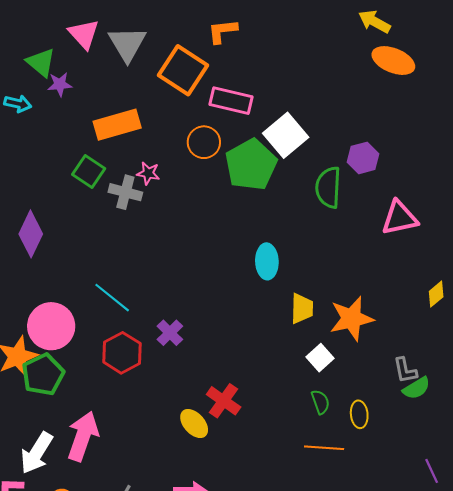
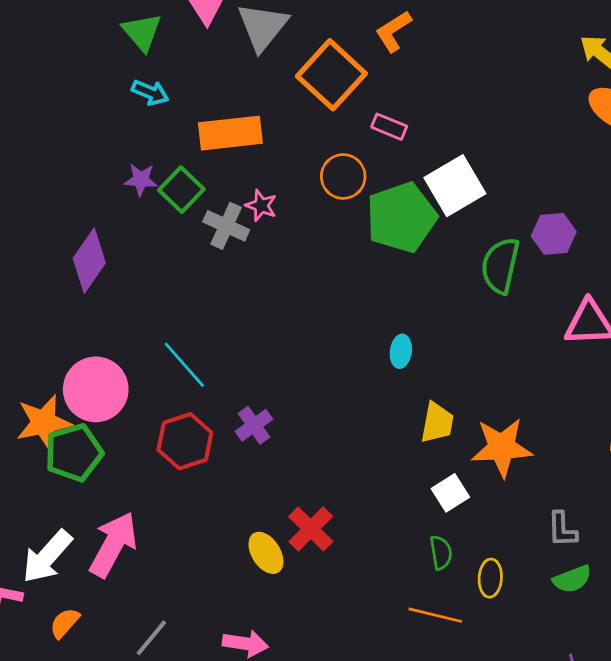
orange L-shape: (222, 31) -> (393, 31), turned -36
purple star: (60, 84) -> (141, 180), moved
pink rectangle: (231, 101) -> (389, 127), size x0.6
cyan arrow: (18, 104) -> (150, 93), moved
cyan ellipse: (267, 261) -> (401, 351), size x0.7
green semicircle: (416, 388) -> (572, 579), moved

